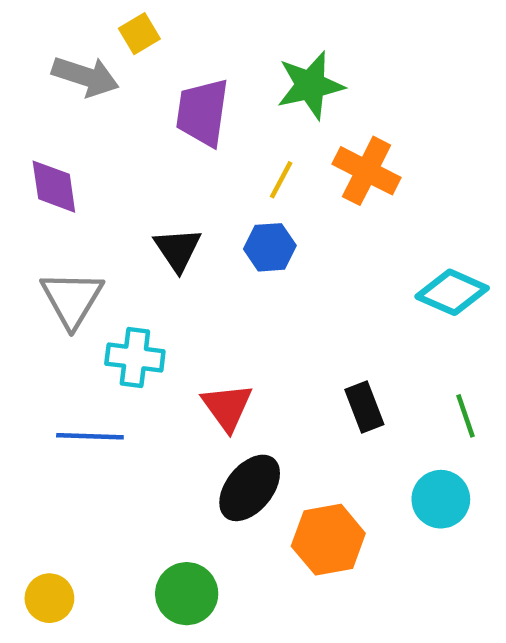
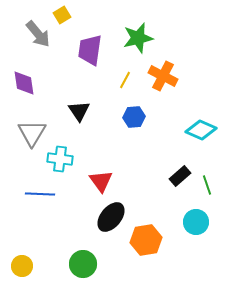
gray arrow: (85, 76) -> (38, 34), turned 32
blue hexagon: (270, 247) -> (134, 117), moved
black rectangle: (364, 407) -> (180, 176), moved, turned 70

